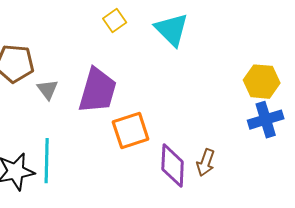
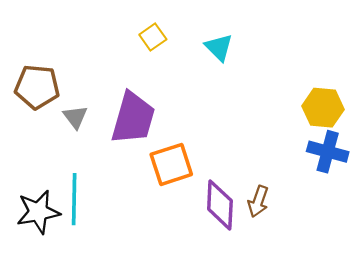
cyan triangle: (172, 30) -> (219, 47), size x0.7
blue cross: (266, 120) -> (328, 152), turned 32

